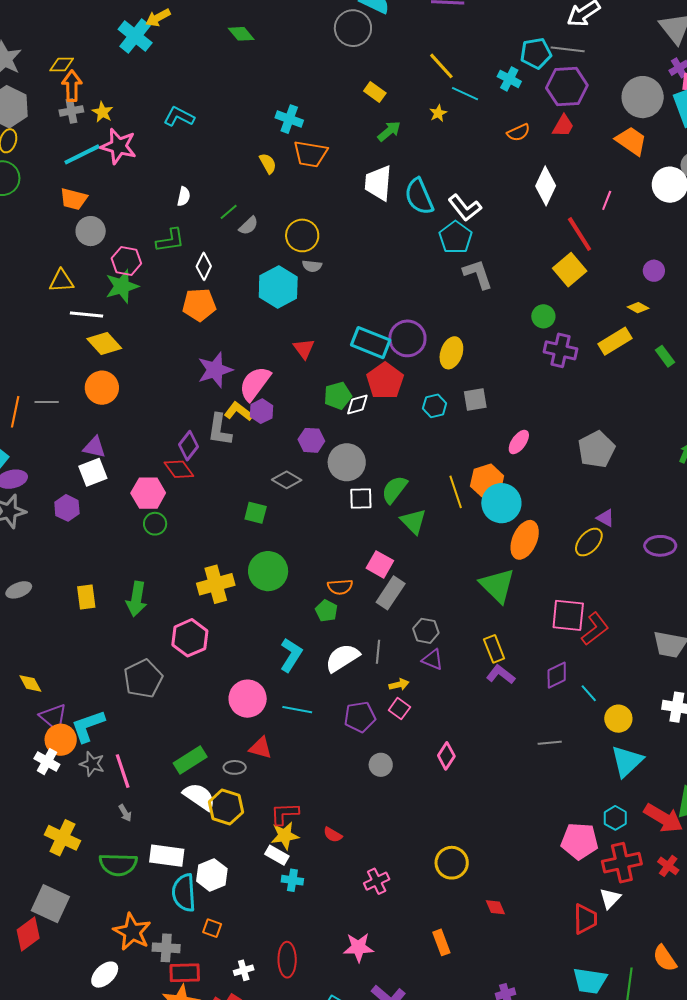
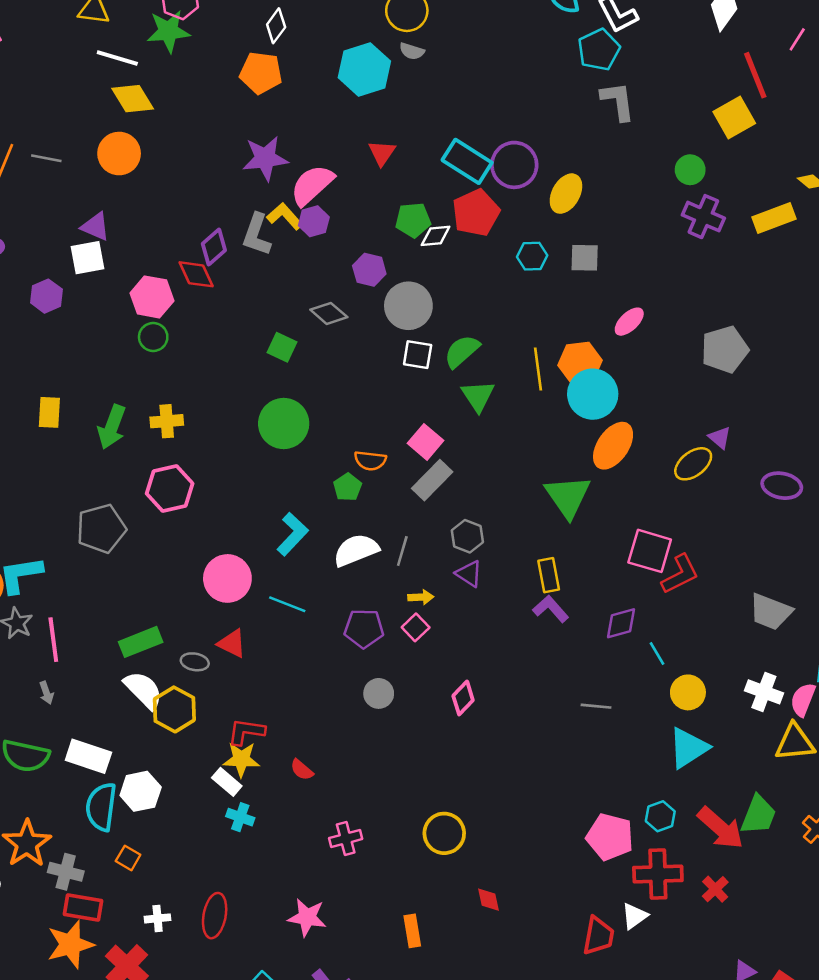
yellow cross: (216, 584) -> (167, 421), moved, size x0.7

